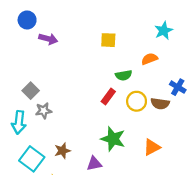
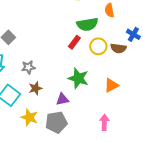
orange semicircle: (149, 59) -> (109, 10), turned -80
green semicircle: (124, 75) -> (87, 24), size x1.5
gray star: (44, 111) -> (28, 67), moved

